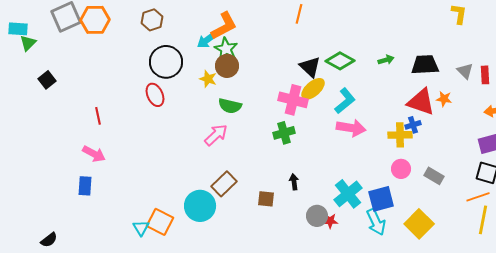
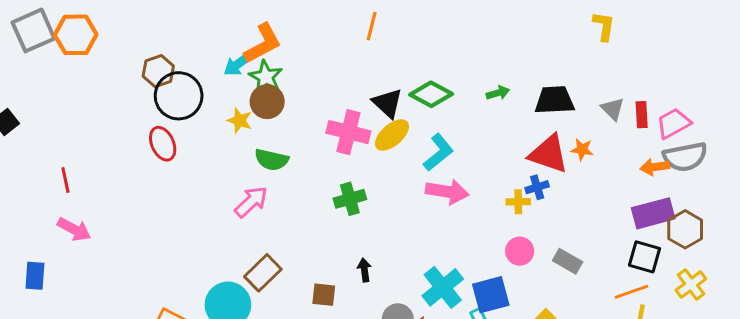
brown hexagon: (152, 20) -> (158, 71), moved
pink cross: (293, 100) -> (348, 132), moved
red line: (98, 116) -> (65, 180), moved
yellow cross: (400, 135) -> (518, 202), size x0.7
blue rectangle: (85, 186) -> (35, 276), moved

